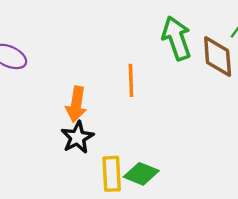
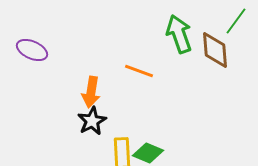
orange line: (131, 80) -> (139, 71), turned -68

